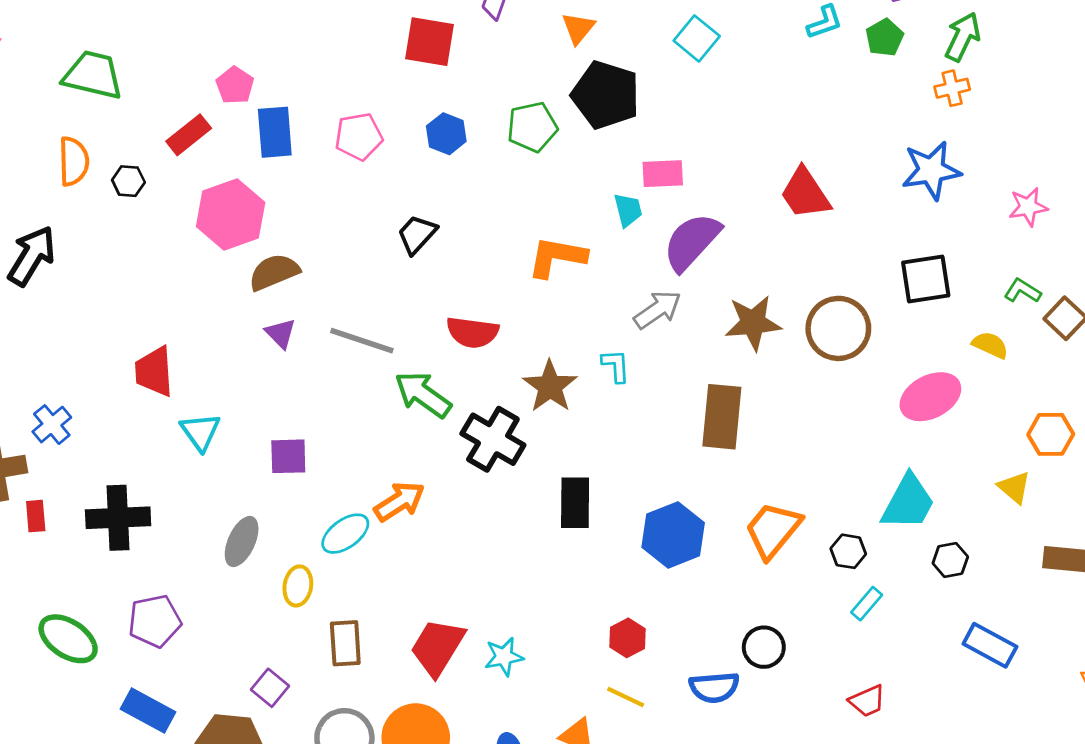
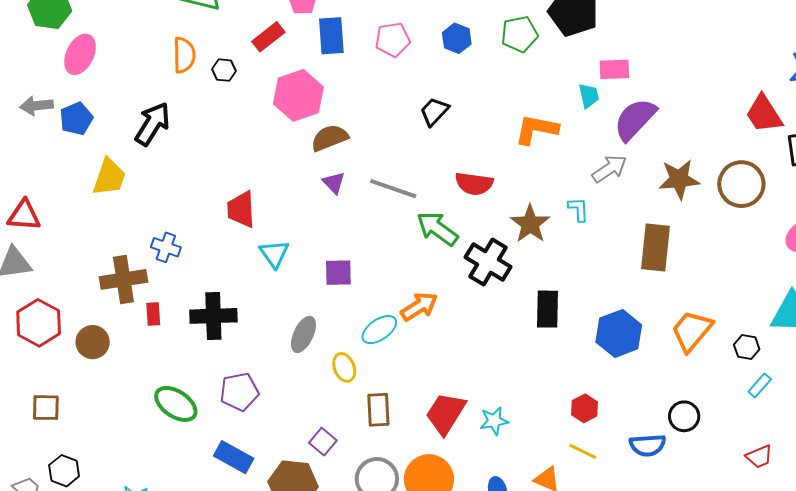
red trapezoid: (805, 193) -> (764, 114), moved
blue cross: (52, 425) -> (166, 247), turned -32
yellow ellipse: (298, 586) -> (344, 367), turned -32

